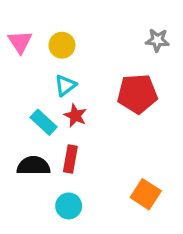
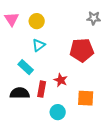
red star: (75, 116) -> (61, 80), moved
orange square: (146, 194) -> (86, 98), moved, turned -30
cyan circle: (69, 206) -> (58, 112), moved

